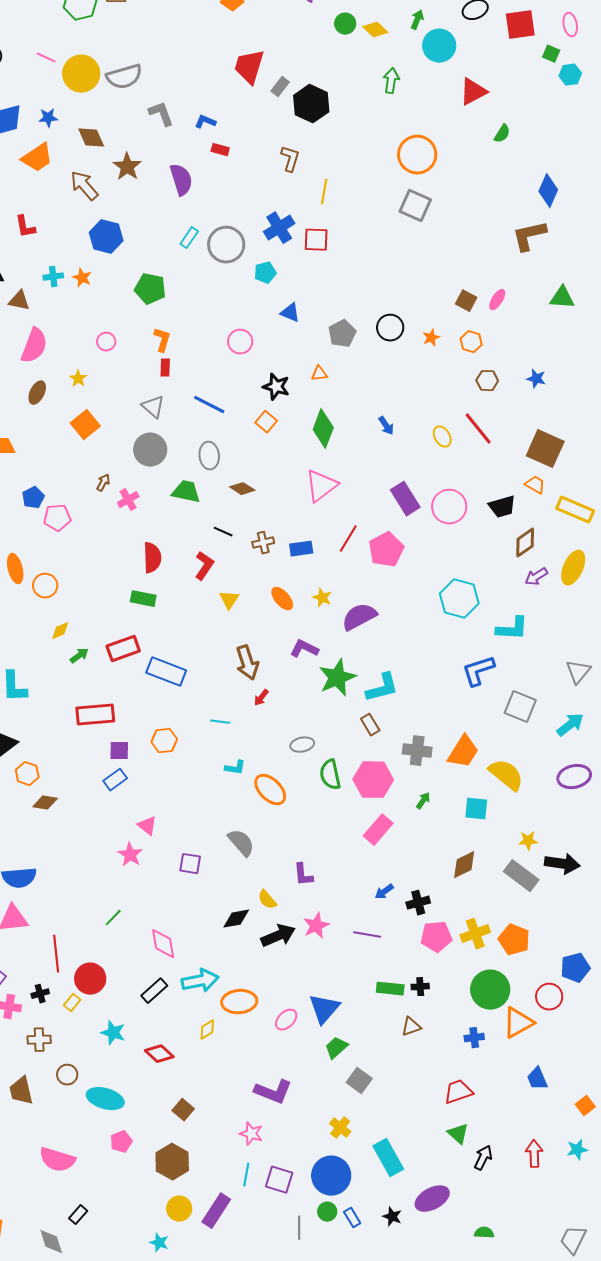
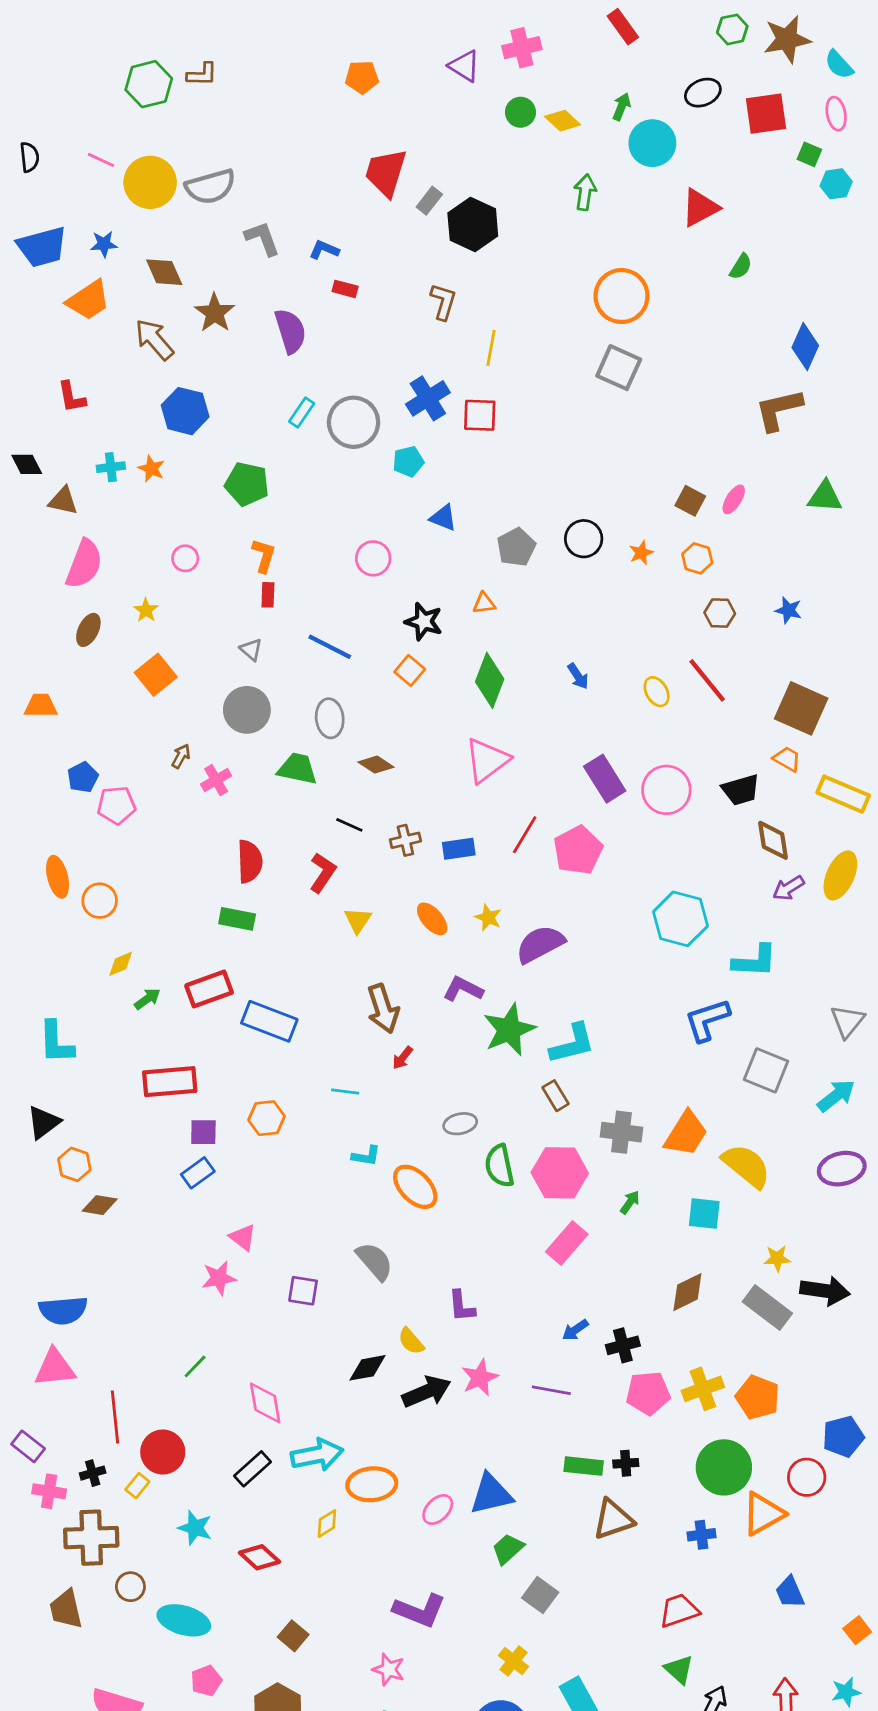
gray triangle: (153, 407) -> (251, 650), size x0.7
brown diamond: (525, 543) -> (773, 840), turned -64
pink star: (130, 855) -> (219, 1278), turned 30
blue triangle: (324, 1009) -> (491, 1494), turned 36
brown triangle: (411, 1027) -> (613, 1519), size x1.5
brown cross: (39, 1040) -> (91, 1538), size x1.6

